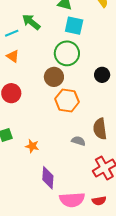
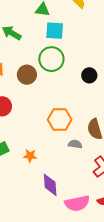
brown circle: (54, 77) -> (27, 75), moved
orange hexagon: (67, 100) -> (60, 120), moved

